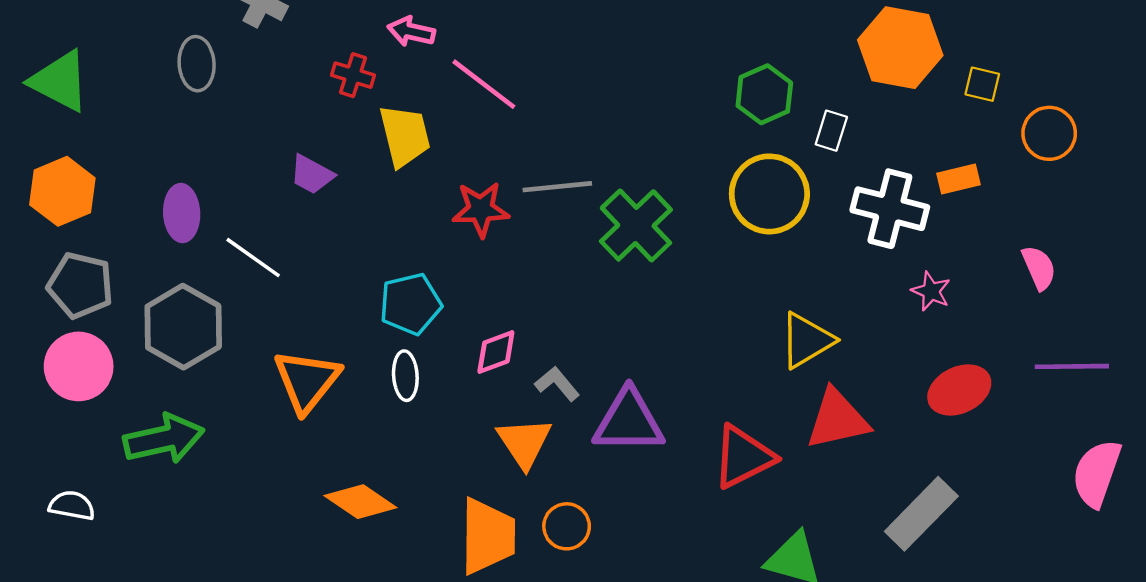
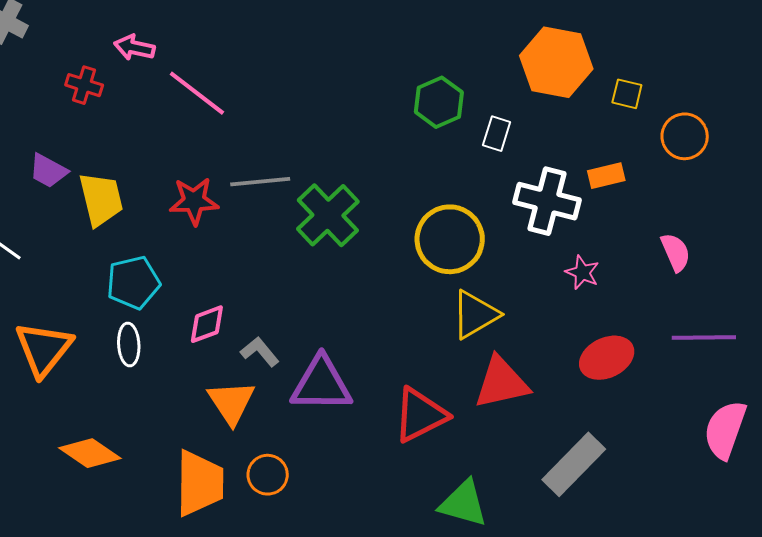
yellow trapezoid: (405, 136) -> (101, 199), moved
yellow circle: (769, 194) -> (450, 239), moved

